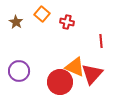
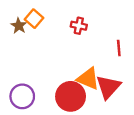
orange square: (42, 14) -> (34, 19), moved
purple circle: (19, 71) -> (22, 96), moved

